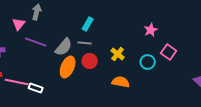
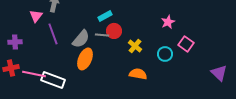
cyan rectangle: (88, 24) -> (105, 16), turned 32
purple line: (36, 42) -> (53, 34), turned 50
red circle: (90, 61) -> (114, 31), moved
white rectangle: (36, 88) -> (53, 80), size x1.6

